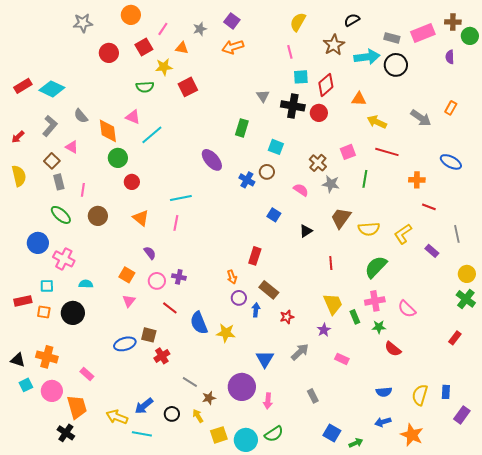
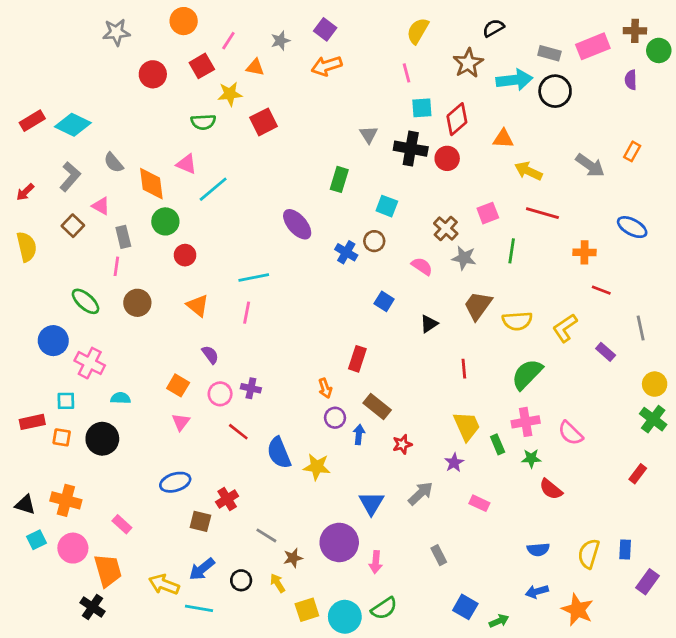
gray rectangle: (59, 182) -> (123, 237), moved
brown square: (149, 335) -> (200, 521), moved

